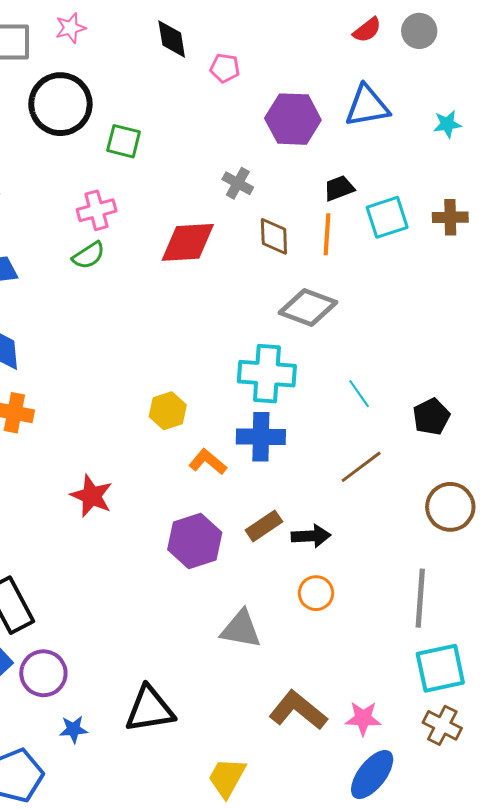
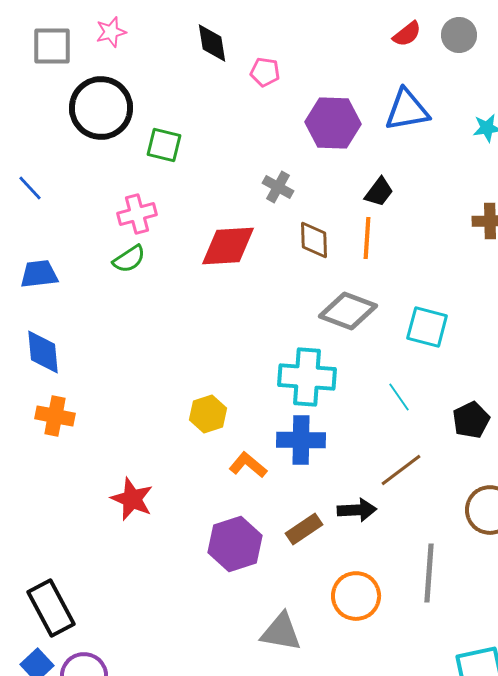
black trapezoid: (339, 188) -> (379, 192), turned 148
cyan square: (387, 217) -> (427, 327), moved, turned 33
black arrow: (311, 536) -> (357, 510), moved
orange circle: (316, 593) -> (356, 596), size x1.4
gray line: (420, 598) -> (429, 573), moved

